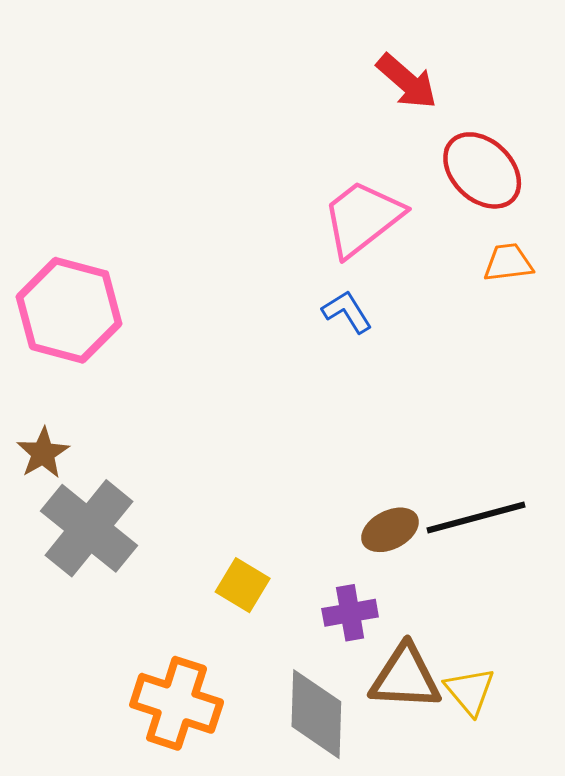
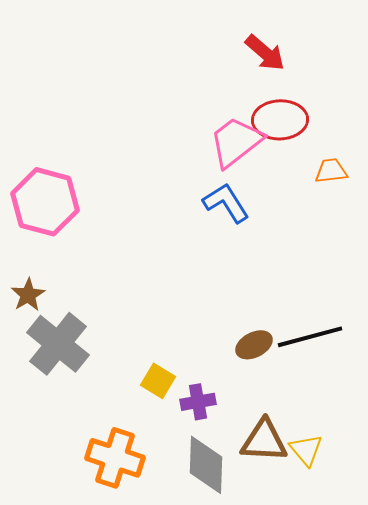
red ellipse: (482, 170) -> (280, 120), moved, turned -46
blue L-shape: (347, 312) -> (226, 203), size x1.4
purple cross: (350, 613) -> (198, 402), moved

